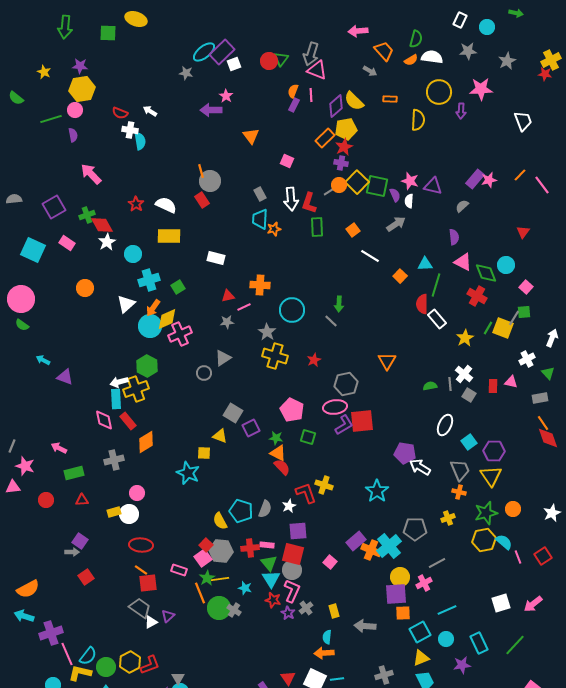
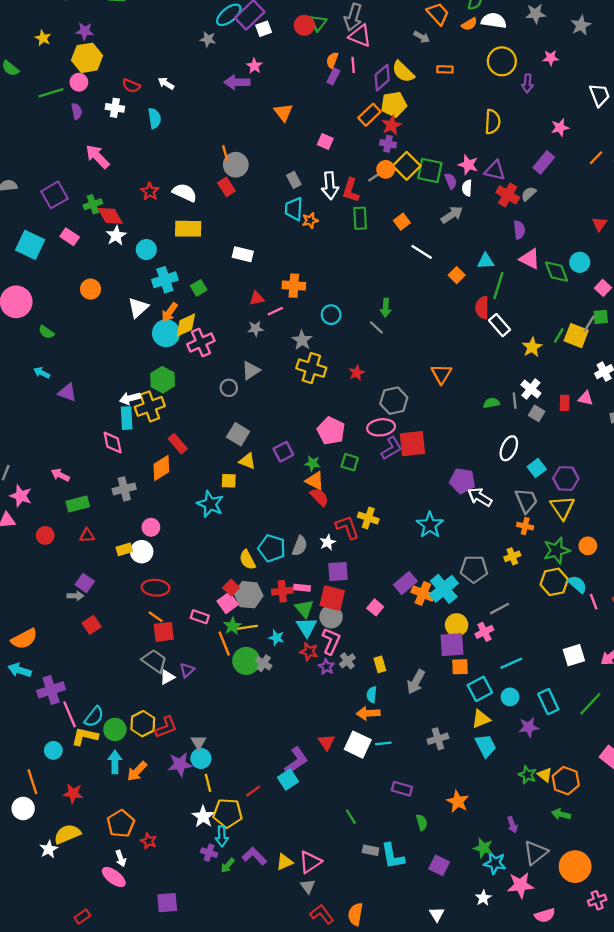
pink star: (481, 89) -> (551, 58), size x0.6
yellow semicircle: (418, 120) -> (493, 122), moved
white cross: (130, 130) -> (115, 108), moved
pink star: (489, 180) -> (560, 128), moved
red cross: (477, 296) -> (508, 195), moved
cyan circle: (292, 310) -> (331, 315), size x0.7
green semicircle: (22, 325) -> (46, 332), moved
gray square: (233, 413) -> (238, 434), moved
red rectangle: (128, 421) -> (178, 444), moved
gray arrow: (365, 626) -> (416, 682), turned -65

